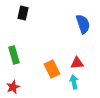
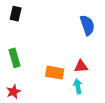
black rectangle: (23, 13) -> (16, 14), moved
orange rectangle: (52, 69) -> (55, 73), turned -54

